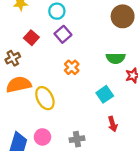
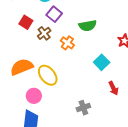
brown cross: (13, 58) -> (44, 33), moved
green semicircle: (116, 58) -> (88, 26), moved
pink circle: (42, 137) -> (34, 96), moved

